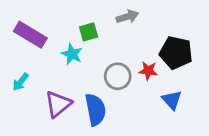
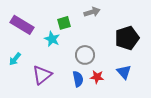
black pentagon: (176, 53) -> (127, 38), turned -30
red star: (148, 71) -> (97, 77), moved
blue semicircle: (95, 110) -> (78, 79), moved, size x0.7

